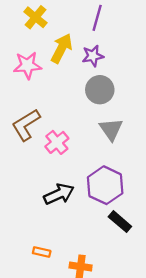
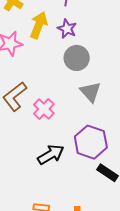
purple star: (93, 56) -> (67, 29), turned -30

